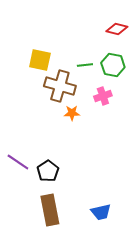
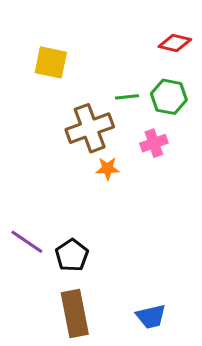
yellow square: (40, 60) -> (51, 62), moved
brown cross: (60, 86) -> (90, 128), turned -36

